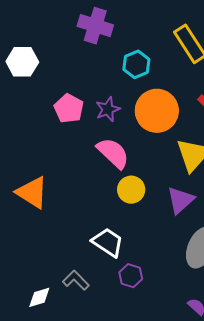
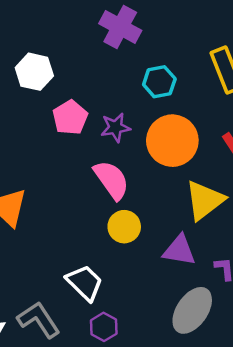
white hexagon: (22, 62) -> (34, 72), moved
purple triangle: (180, 200) -> (179, 250), turned 40
gray L-shape: (76, 280) -> (39, 320), size x1.4

